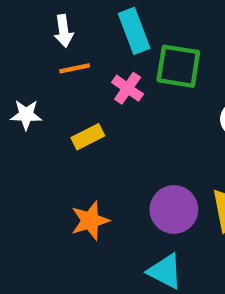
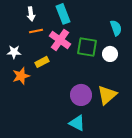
green square: (178, 66) -> (87, 47), moved
pink cross: (128, 88) -> (60, 40), size x1.5
orange star: (90, 221) -> (21, 76), moved

